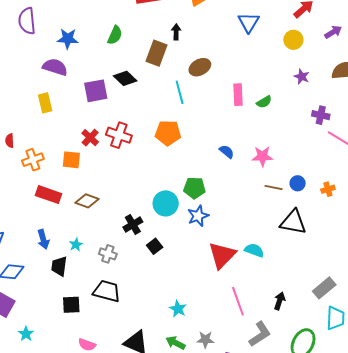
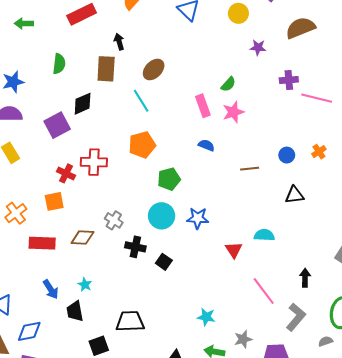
black diamond: (125, 78) -> (83, 104), turned -50
pink rectangle: (238, 95) -> (203, 106), moved
pink star: (262, 156) -> (233, 112), moved
green pentagon: (194, 188) -> (169, 179), moved
brown line: (274, 188) -> (250, 169), moved
blue star: (198, 216) -> (198, 218), turned -30
black triangle: (293, 222) -> (294, 195), size x0.7
black cross: (133, 224) -> (135, 247), turned -30
gray cross: (108, 254) -> (114, 220), moved, turned 30
red triangle: (222, 255) -> (234, 250), size x0.6

